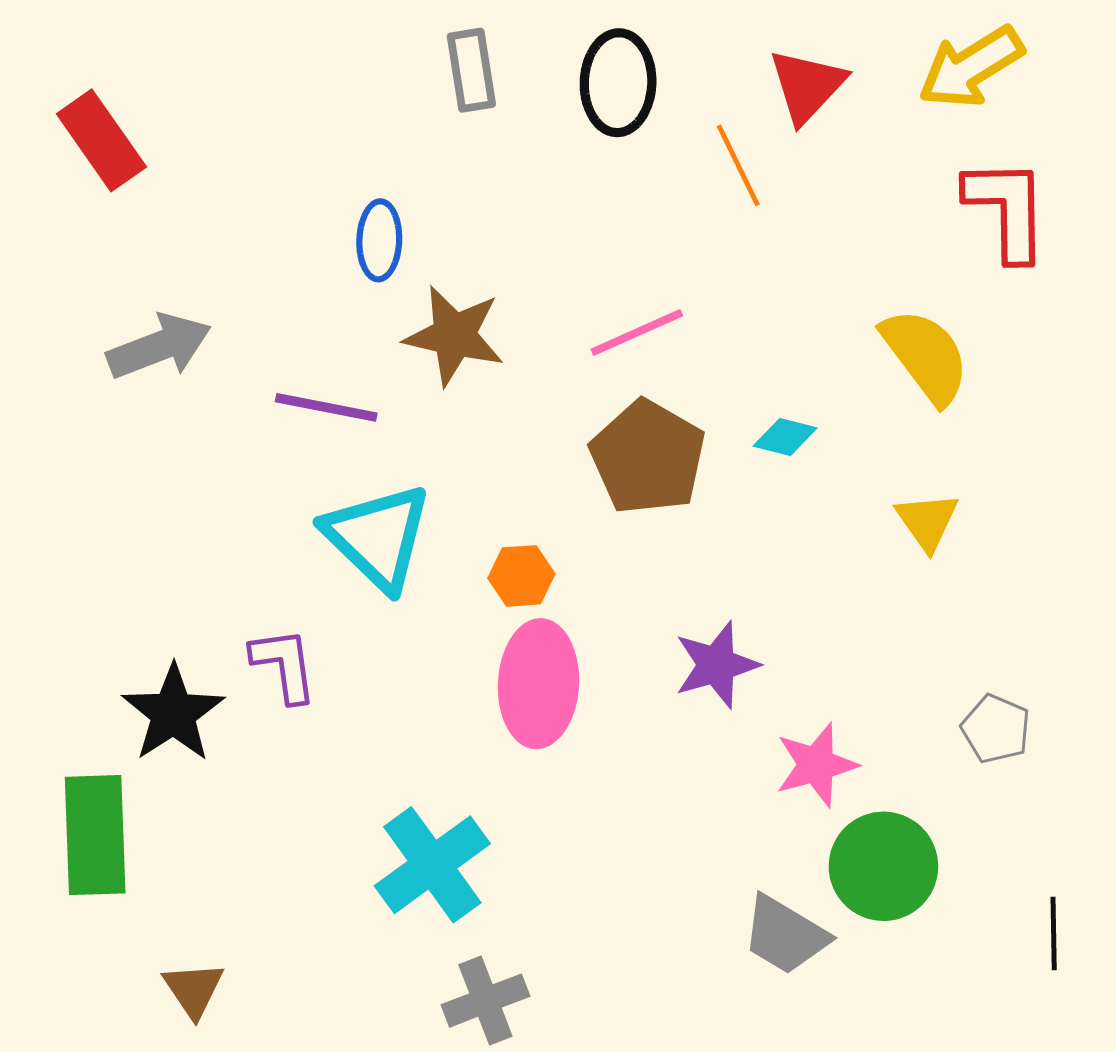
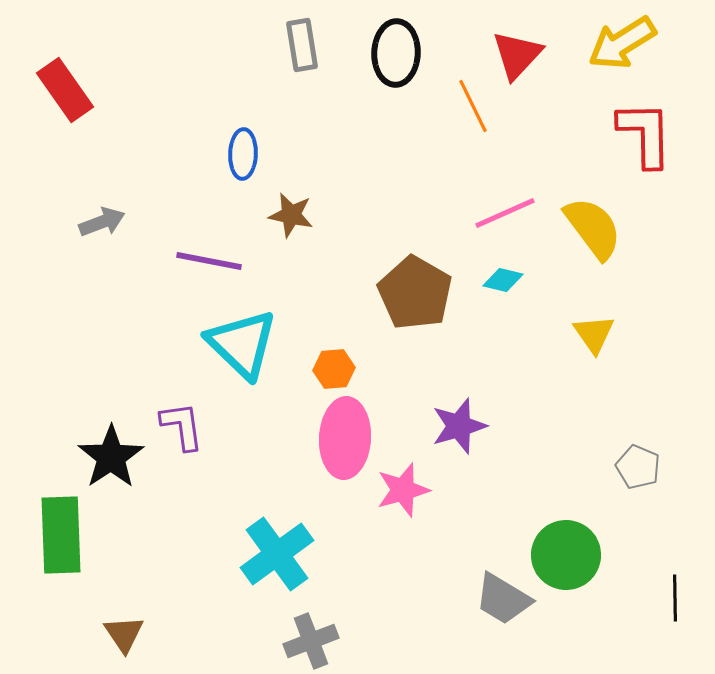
pink line: (637, 332) -> (505, 213), moved
brown star: (454, 336) -> (291, 215), size x0.7
gray arrow: (159, 346) -> (102, 222), size x0.7
pink star: (816, 765) -> (403, 490), moved

